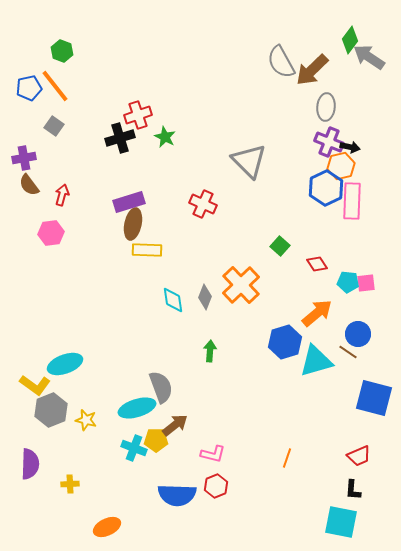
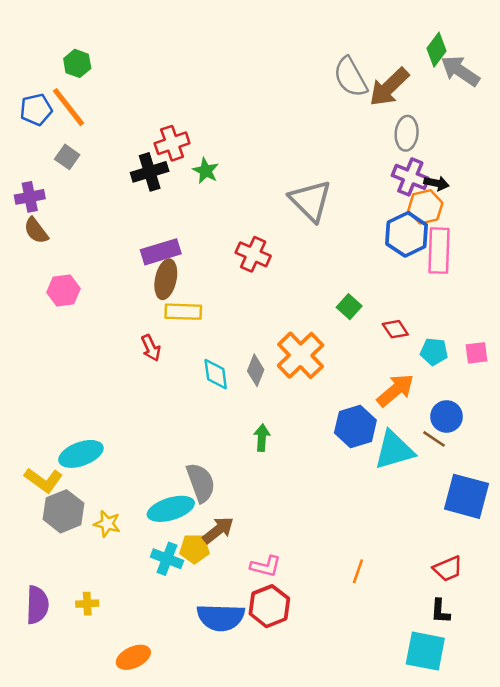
red arrow: (62, 195) -> (151, 348), moved, turned 140
pink square: (366, 283) -> (476, 353), moved
purple semicircle: (30, 464) -> (37, 605), moved
red hexagon: (216, 486) -> (269, 606), size x1.4

